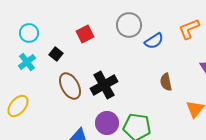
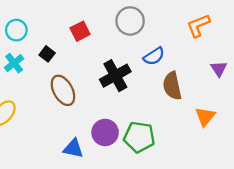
blue semicircle: (154, 41) -> (154, 56), moved
brown semicircle: (166, 82) -> (172, 86), size x1.4
black cross: (104, 85) -> (115, 76), moved

